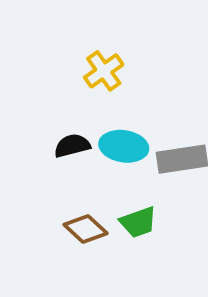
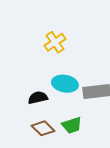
black semicircle: (72, 146) -> (38, 98), moved

